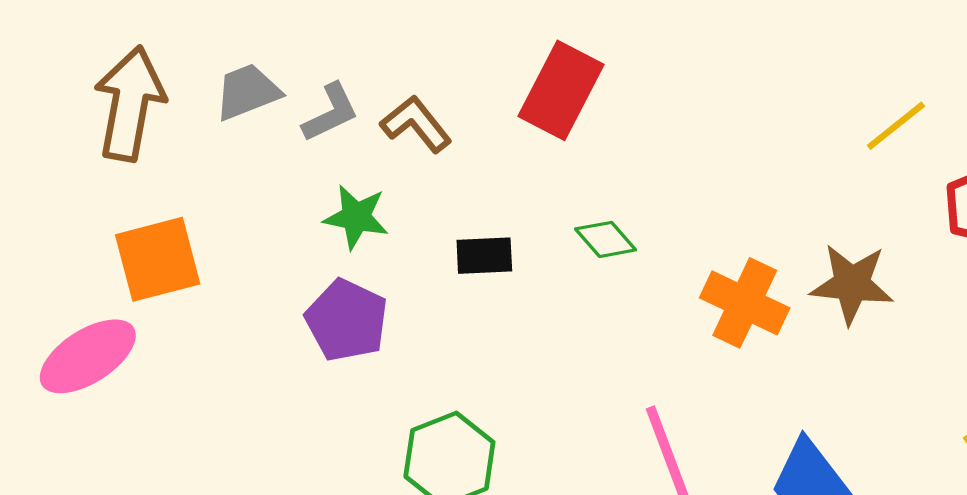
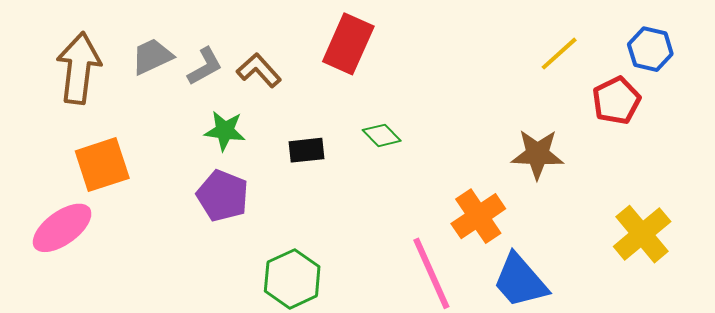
orange cross: (745, 303) -> (478, 216), moved, turned 34

